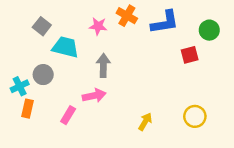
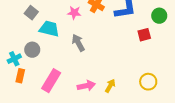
gray arrow: (103, 65) -> (78, 43), turned -30
pink arrow: (94, 95) -> (86, 86), moved
pink rectangle: (68, 115) -> (51, 81), size x1.6

